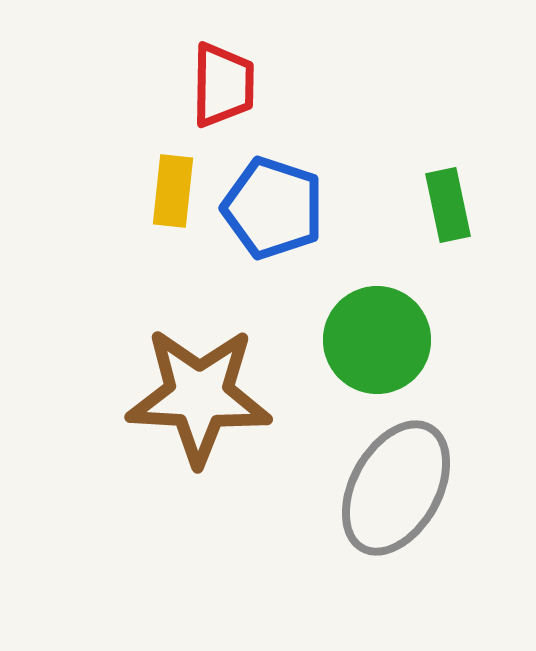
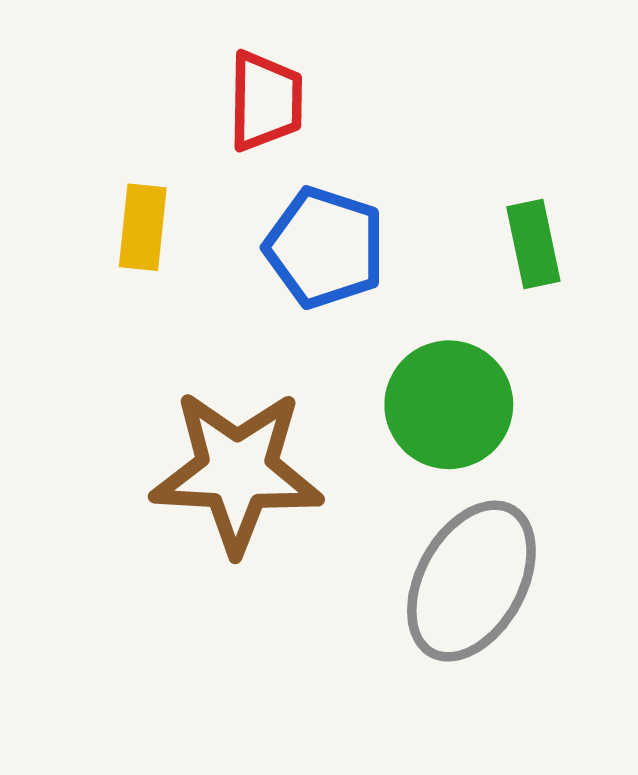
yellow rectangle: (173, 191) -> (143, 227), moved

